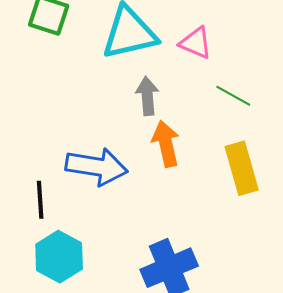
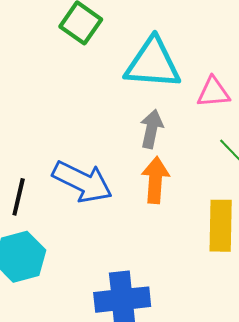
pink triangle: (196, 43) -> (213, 92), turned -45

